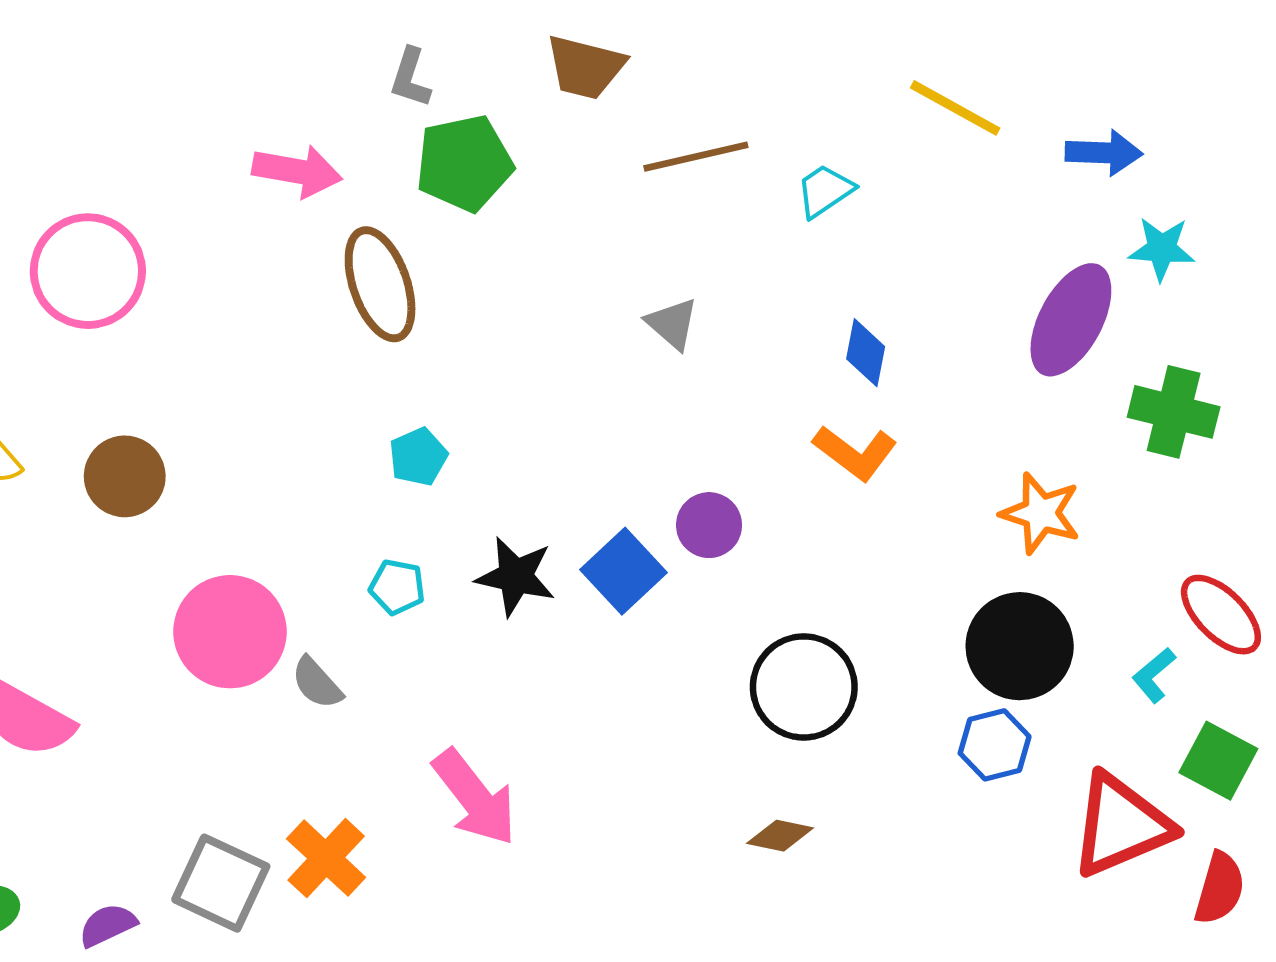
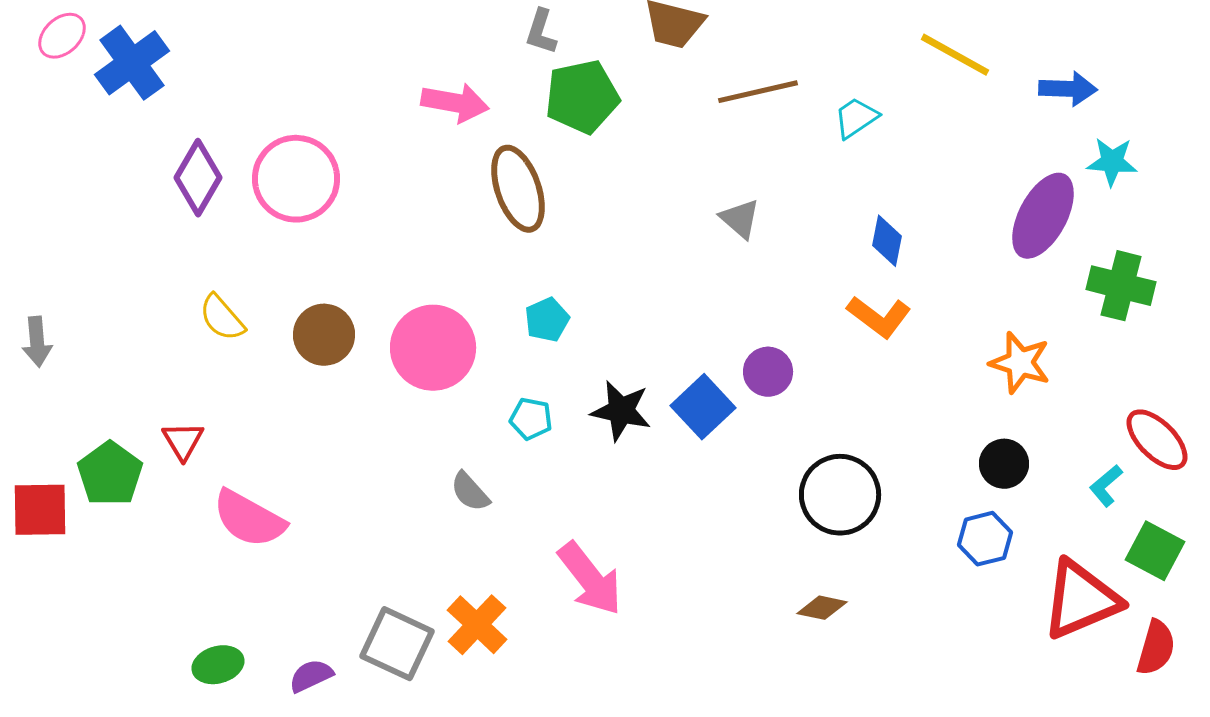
pink circle: (230, 632) -> (433, 348), moved
black circle: (1020, 646) -> (1004, 464), size x0.6

